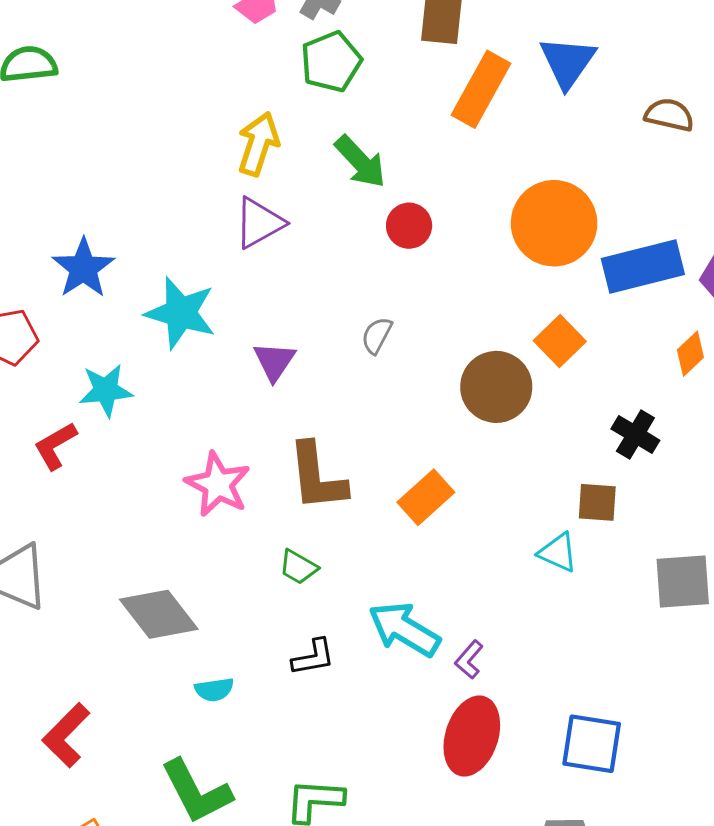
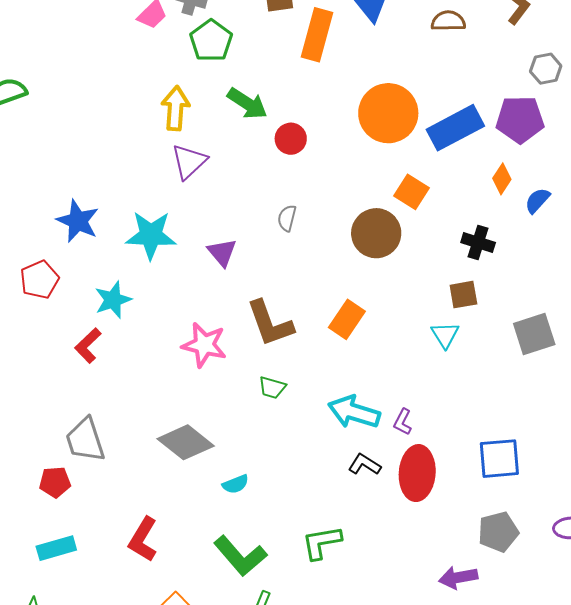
cyan triangle: (558, 552) -> (445, 335), turned 48
black L-shape: (313, 657) -> (364, 465), moved, turned -124

